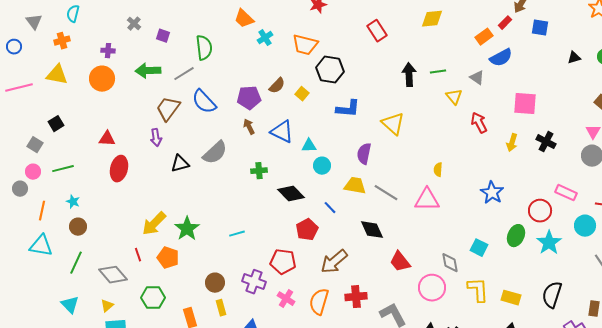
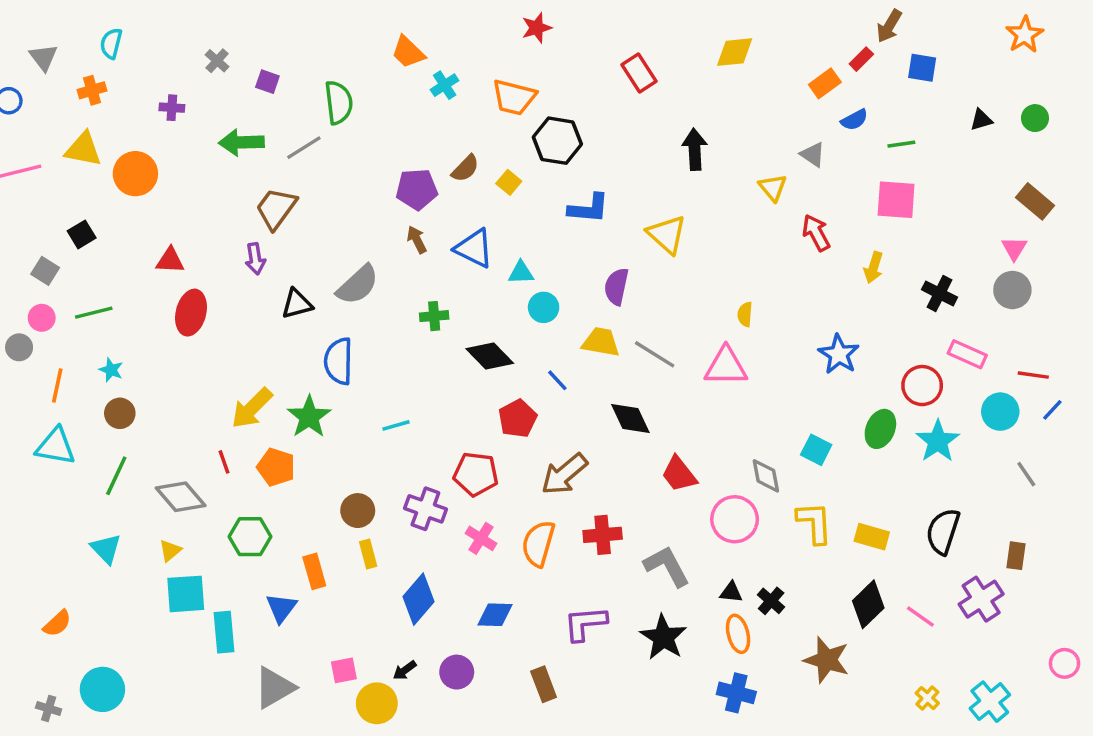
blue semicircle: (501, 58) -> (854, 120), size x0.7
green line: (438, 72) -> (901, 144), moved
orange circle: (102, 79) -> (135, 174), moved
blue semicircle: (204, 102) -> (339, 361), moved, turned 44
black cross: (546, 142) -> (939, 293), moved

